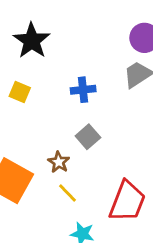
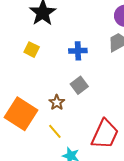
yellow line: (67, 193) -> (55, 131), moved

